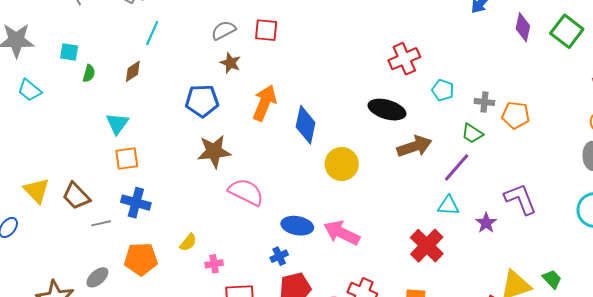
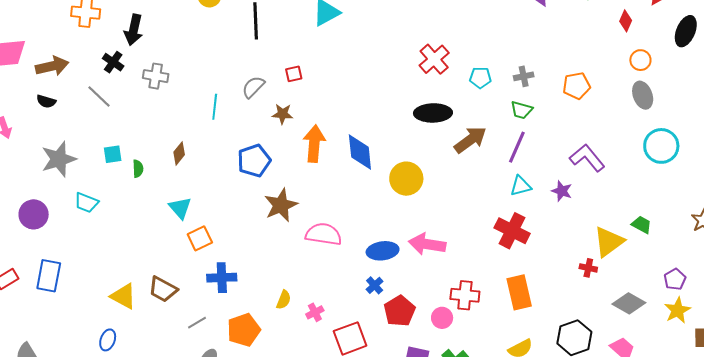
red square: (266, 30) -> (294, 74), size x0.7
cyan line: (152, 33) -> (215, 107), moved
brown star: (230, 63) -> (283, 114), moved
orange pentagon: (516, 115) -> (577, 86), moved
gray line: (101, 223) -> (197, 323), moved

